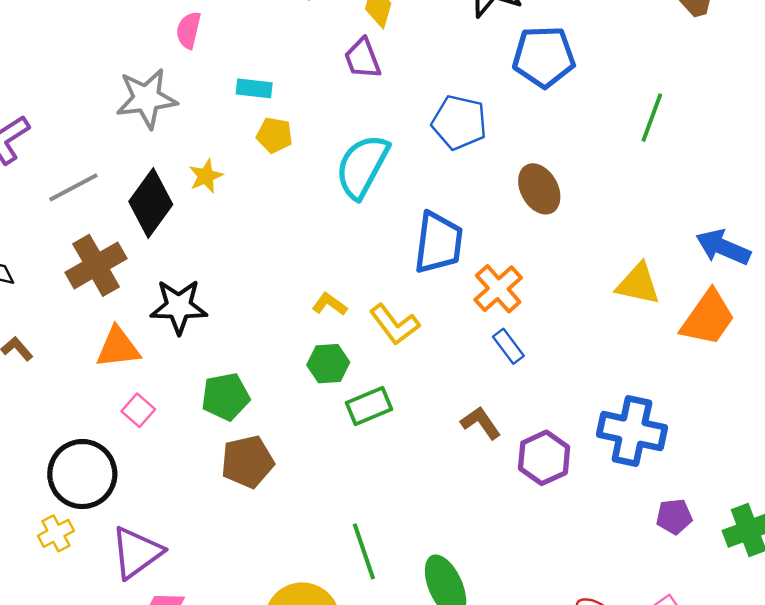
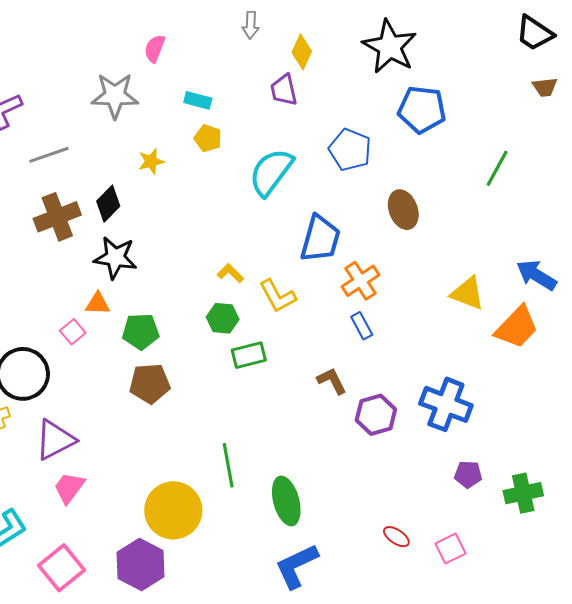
black diamond: (151, 203) -> (108, 204), moved, size x0.7
orange triangle: (118, 348) -> (98, 304), moved, size x0.7

